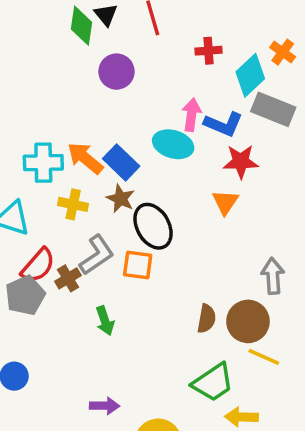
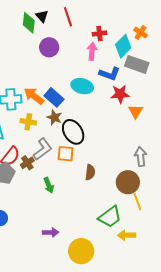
pink arrow: (191, 115) -> (92, 51), moved
orange triangle: (225, 202) -> (136, 111), moved
brown semicircle: (207, 319) -> (90, 172), moved
yellow line: (264, 357) -> (137, 201), turned 48

